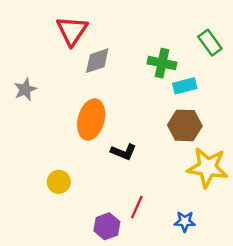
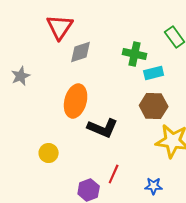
black L-shape: (124, 152) -> (103, 128), size x1.4

